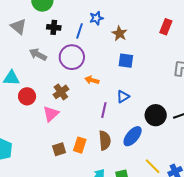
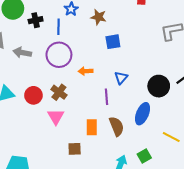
black cross: (54, 27) -> (36, 20), moved
gray arrow: (38, 54) -> (22, 53), moved
red circle: (27, 96) -> (33, 95), moved
orange rectangle: (80, 145) -> (92, 127), moved
brown square: (59, 149) -> (75, 149), turned 32

